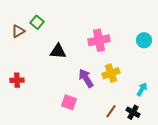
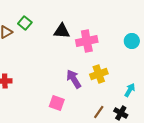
black triangle: (58, 51) -> (62, 31), moved

